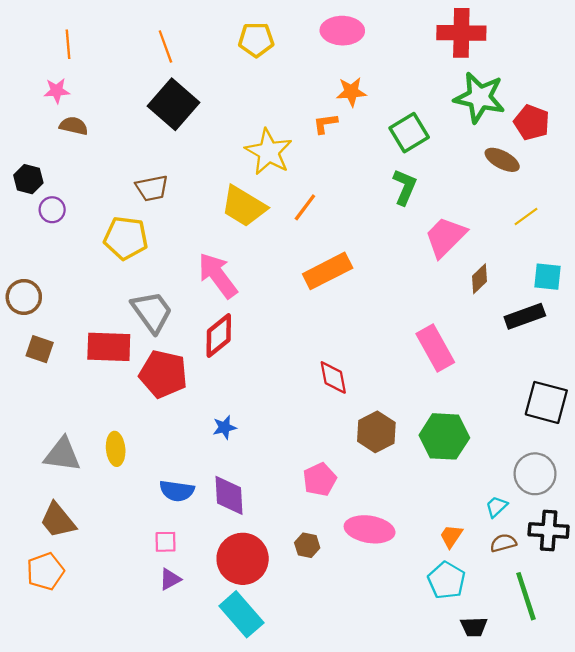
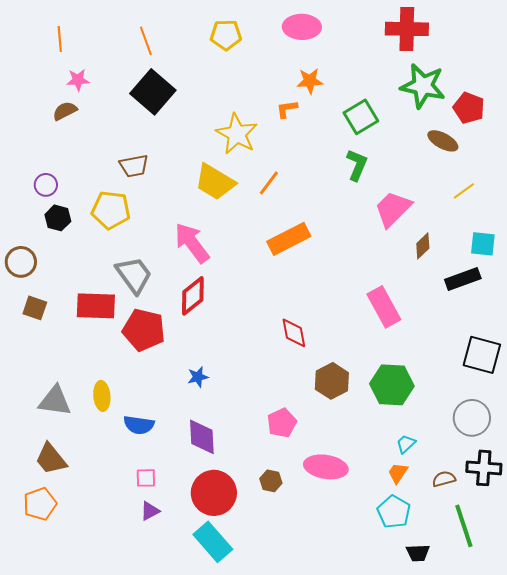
pink star: (57, 91) -> (78, 80), moved
brown semicircle: (74, 126) -> (65, 111), turned -40
black hexagon: (28, 179) -> (58, 218), moved
blue semicircle: (177, 491) -> (139, 425), moved
cyan trapezoid: (496, 507) -> (406, 444), moved

